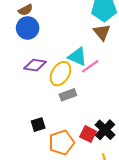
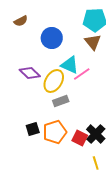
blue circle: (28, 28) -> (52, 38), moved
purple diamond: (35, 65) -> (30, 73), turned 35
orange pentagon: (62, 143) -> (55, 132), moved

